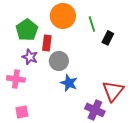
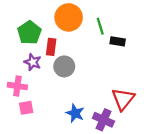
black rectangle: (108, 38) -> (118, 41), turned 72
blue star: (69, 83) -> (75, 113), moved
pink square: (22, 112) -> (26, 108), moved

